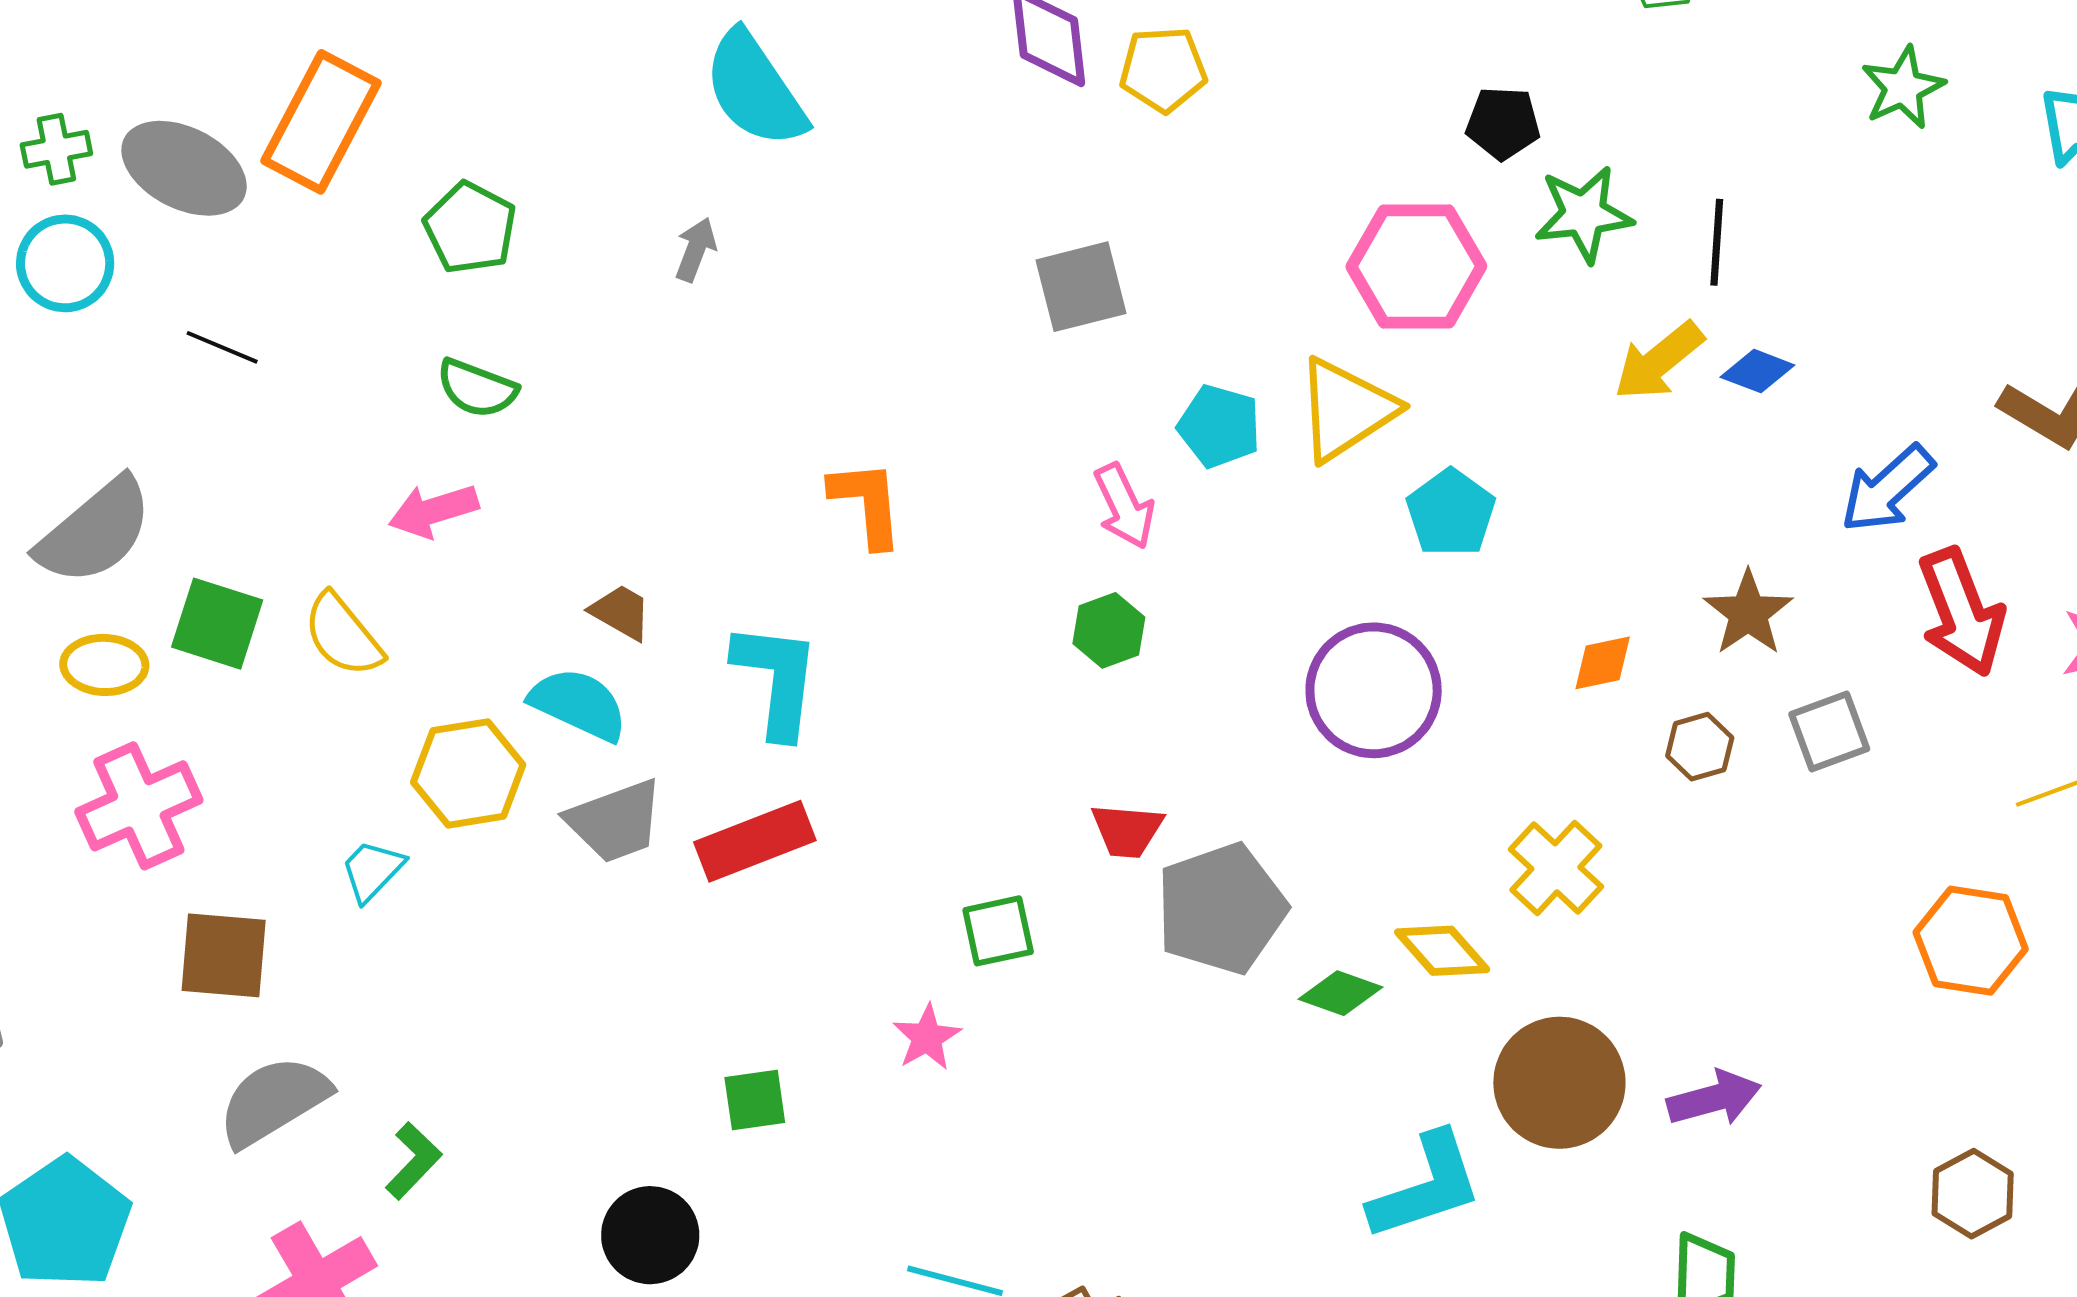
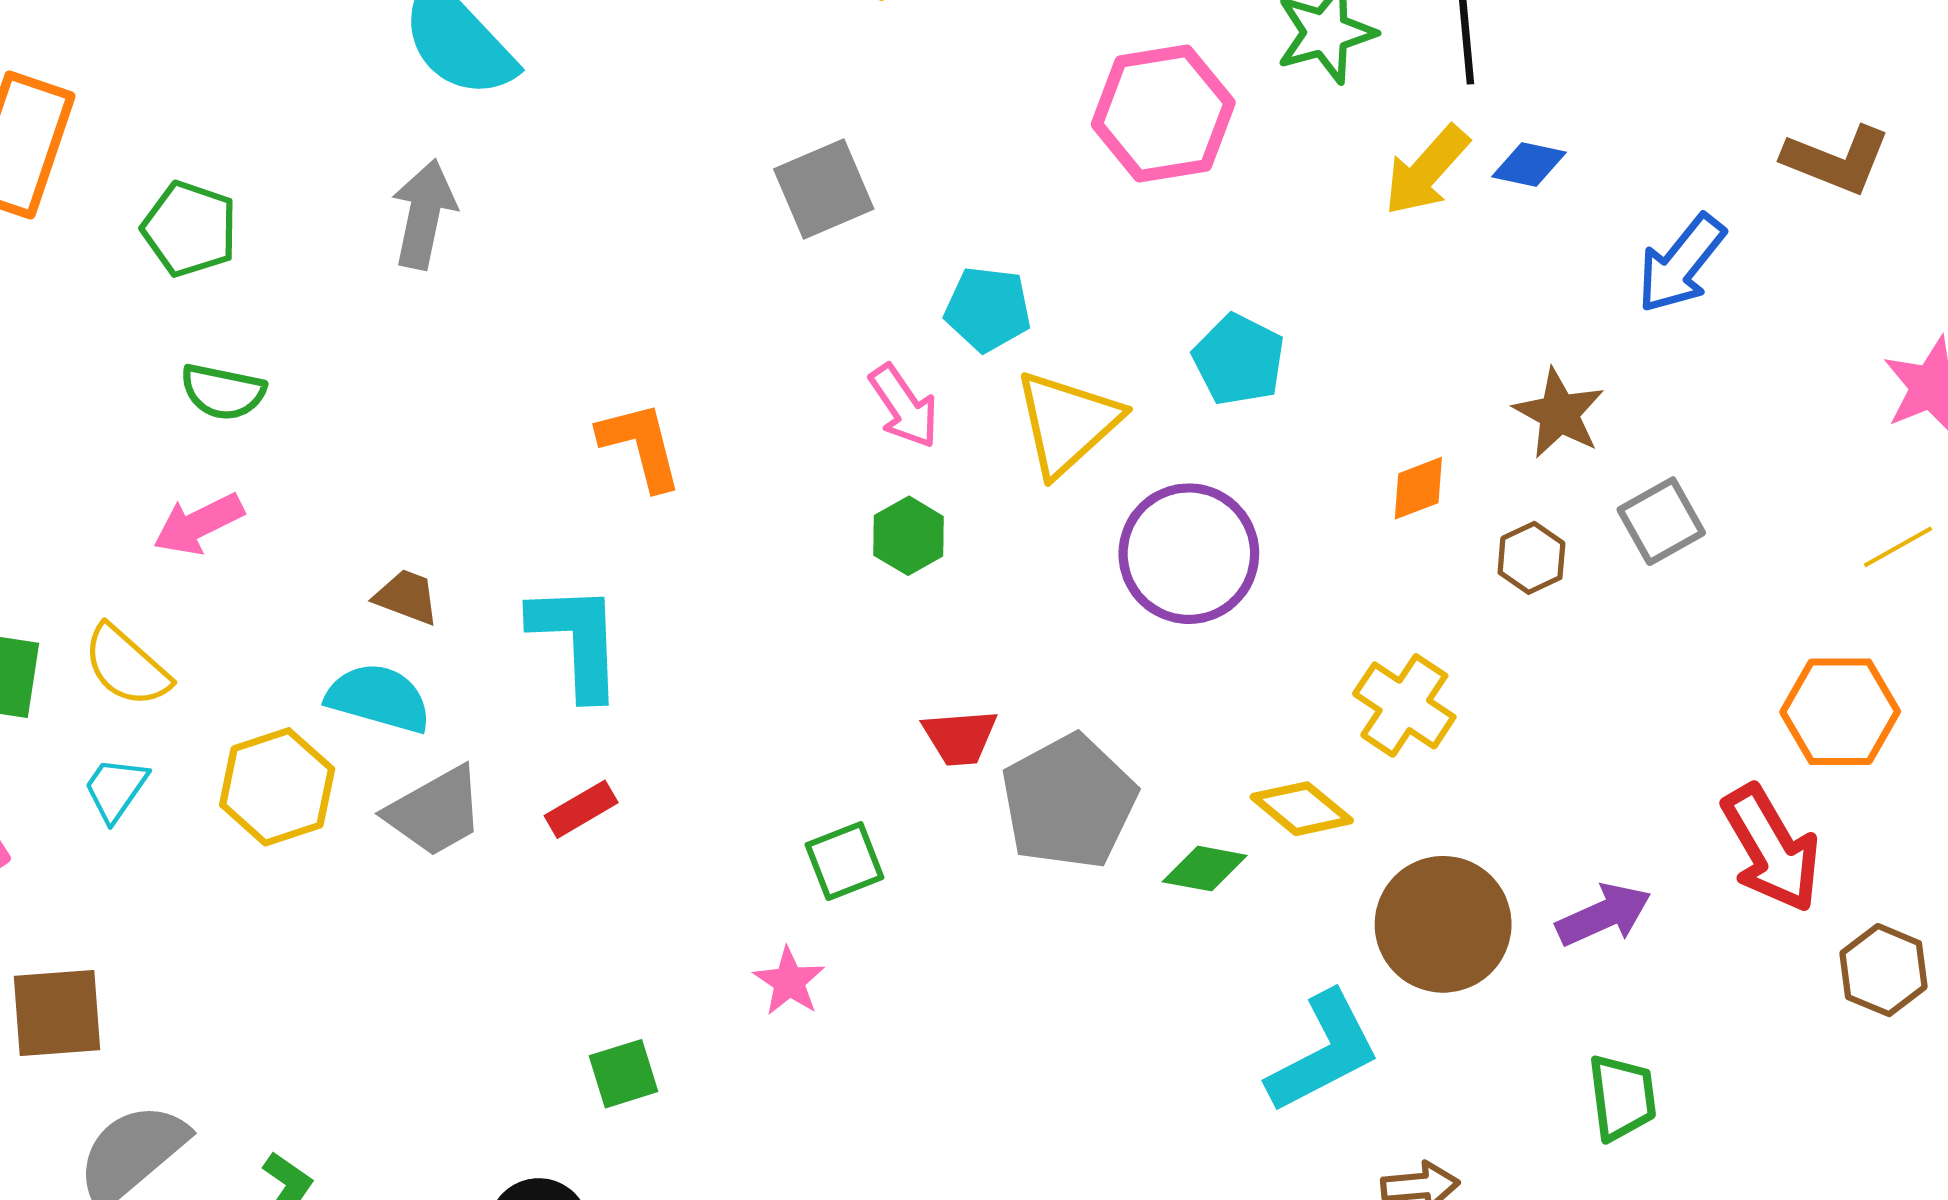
gray arrow: (696, 250) -> (424, 214), size x1.6
yellow triangle: (1346, 410) -> (1067, 423), moved
red arrow: (1961, 612) -> (1771, 849), moved
red rectangle: (755, 841) -> (581, 809), size x0.6
cyan trapezoid: (372, 871) -> (116, 789), moved

